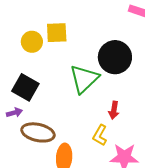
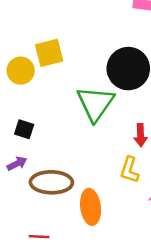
black square: (25, 87) -> (24, 129), size x0.6

